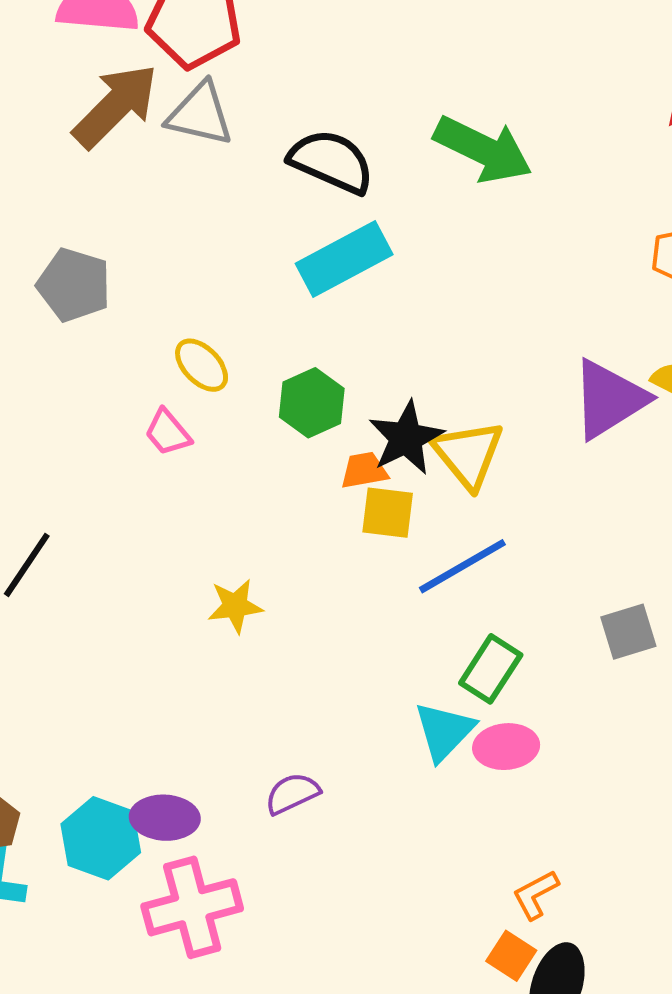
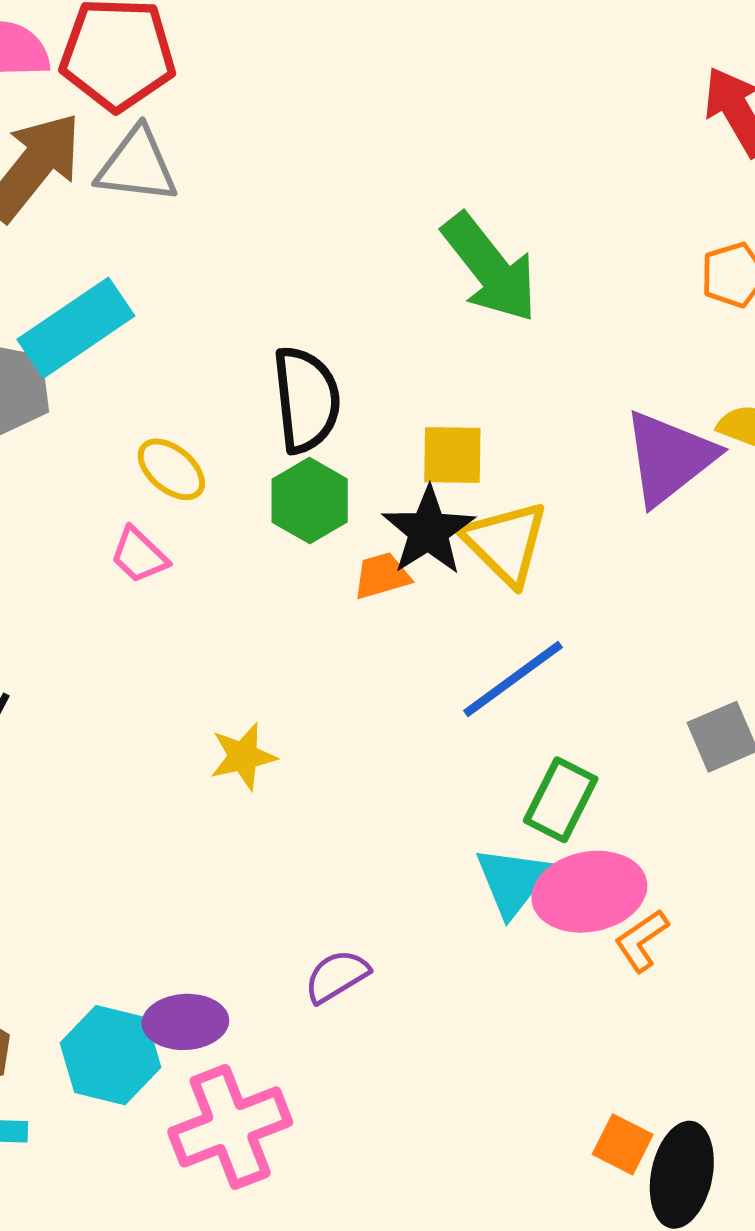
green arrow: (483, 149) -> (490, 268), moved, turned 32
black semicircle: (331, 162) -> (306, 400), moved, turned 66
cyan rectangle: (344, 259) -> (76, 328), moved
yellow square: (388, 513) -> (452, 455), moved
pink ellipse: (506, 747) -> (589, 892), size x1.4
orange L-shape: (536, 895) -> (642, 941), moved

